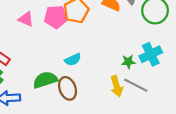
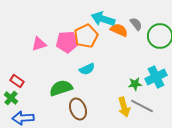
pink triangle: (26, 19) -> (39, 44), turned -42
cyan semicircle: (73, 60) -> (87, 69), moved
green semicircle: (45, 80) -> (61, 88), moved

